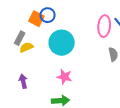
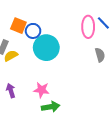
blue circle: (48, 15) -> (33, 31), moved
pink star: (64, 77) -> (41, 90), moved

